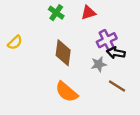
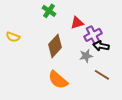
red triangle: (88, 13) -> (77, 23), moved
yellow semicircle: (15, 42) -> (13, 37), turned 64
brown diamond: (63, 53) -> (55, 46), turned 35

